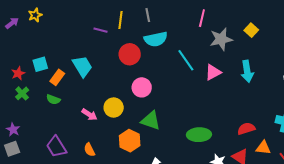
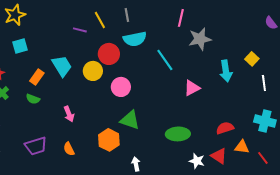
yellow star: (35, 15) -> (15, 15), size x1.5
yellow line: (121, 20) -> (100, 20), turned -36
yellow square: (251, 30) -> (252, 59), moved
cyan square: (40, 64) -> (20, 46), moved
pink triangle: (213, 72) -> (192, 88), moved
yellow circle: (114, 108) -> (93, 71), moved
pink arrow: (89, 115) -> (69, 114), turned 35
purple trapezoid: (56, 147) -> (36, 146), turned -75

